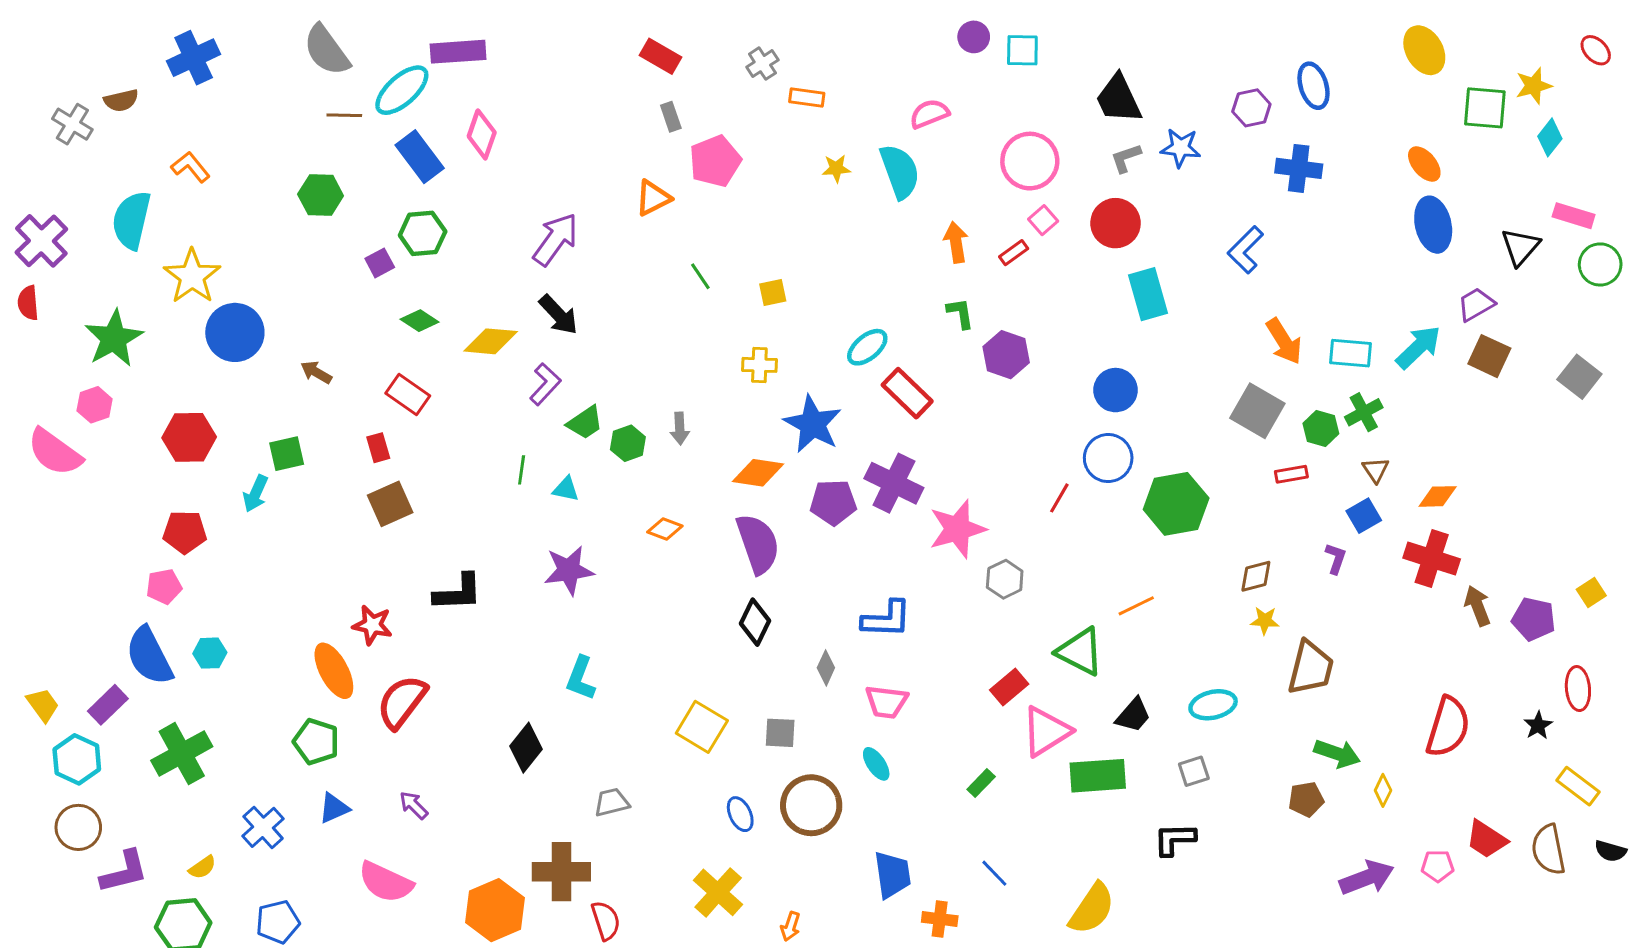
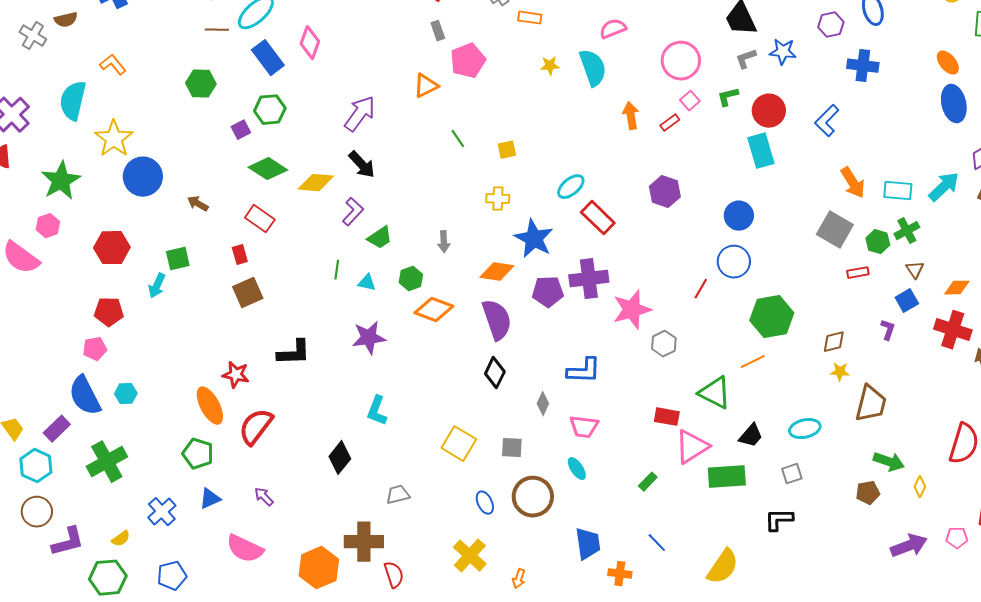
red circle: (1116, 223) -> (769, 111), moved
green L-shape: (960, 313) -> (728, 97), moved, turned -95
green diamond: (420, 321) -> (268, 169), size x1.5
green hexagon: (628, 443) -> (411, 279), moved
purple cross: (894, 483) -> (589, 279), turned -33
green hexagon: (1176, 504) -> (772, 317), moved
orange diamond: (665, 529) -> (434, 310), size x1.6
red rectangle: (1009, 687) -> (667, 417), turned 50

